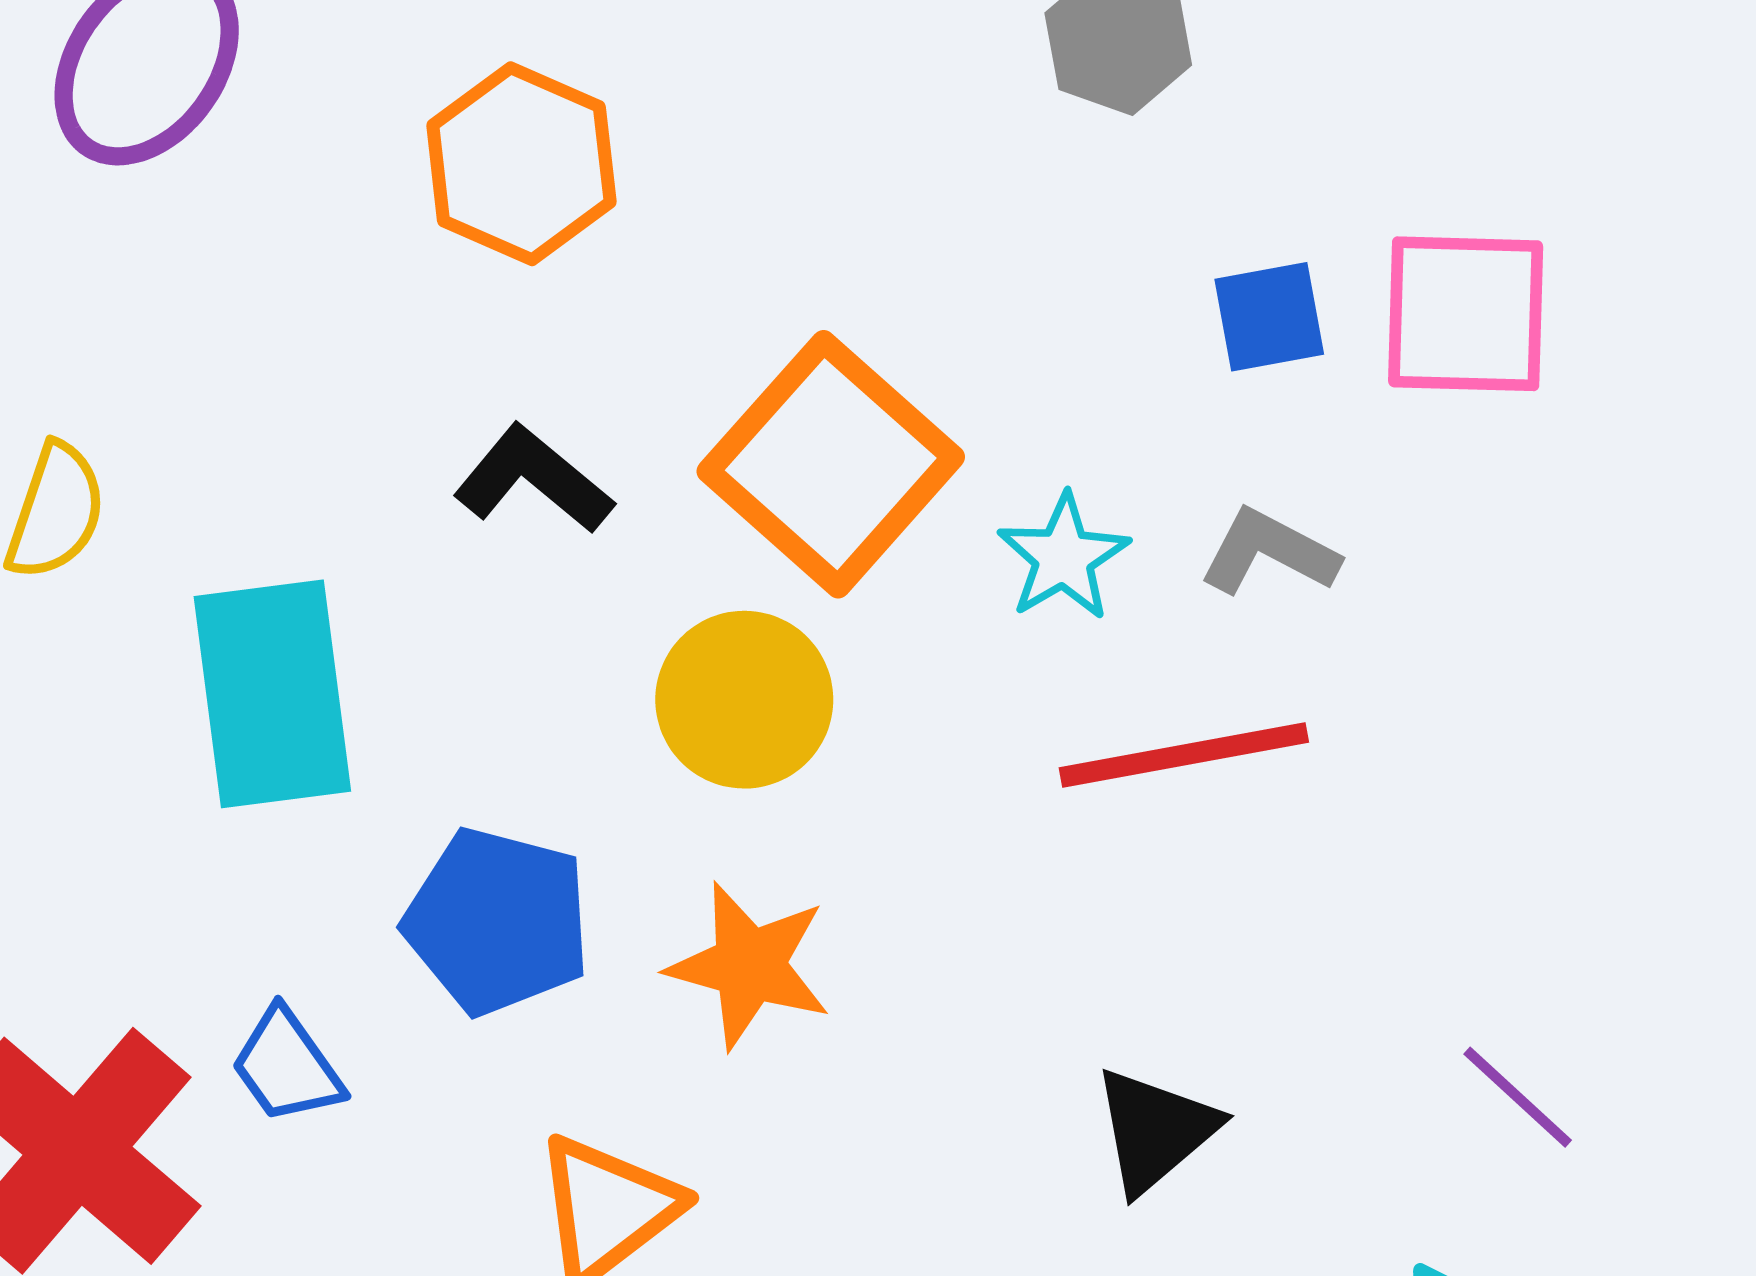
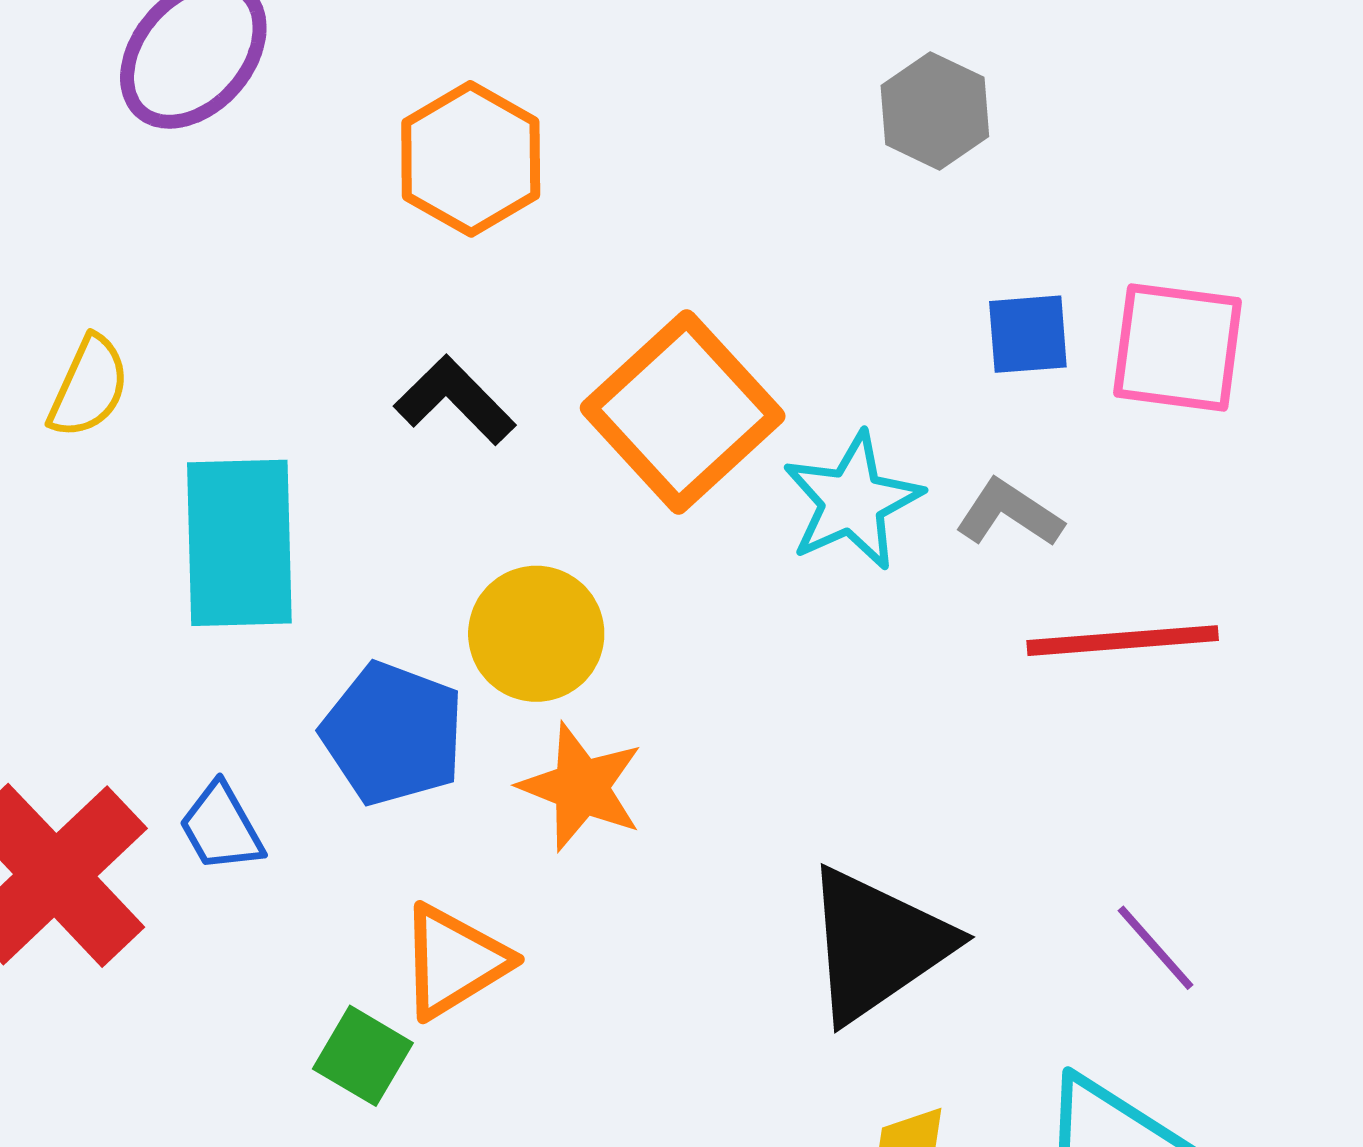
cyan star: (1063, 557) -> (852, 501), size x1.4
yellow circle: (744, 700) -> (536, 634), moved
red line: (1184, 755) -> (1123, 641), moved
black triangle: (1155, 1130) -> (877, 945), size x1.6

